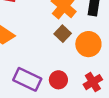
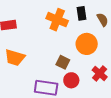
brown square: (63, 34) -> (63, 62), moved

